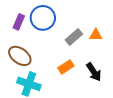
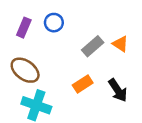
blue circle: (43, 18) -> (54, 23), size x0.6
orange triangle: (96, 35) -> (120, 44), turned 32

